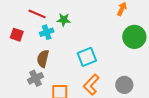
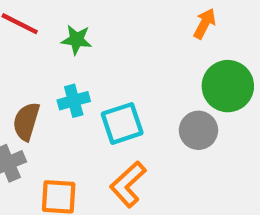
cyan cross: (47, 32) -> (74, 101), moved
gray circle: (124, 85) -> (198, 130), moved

